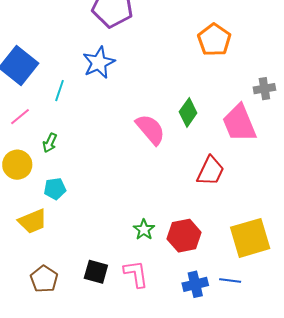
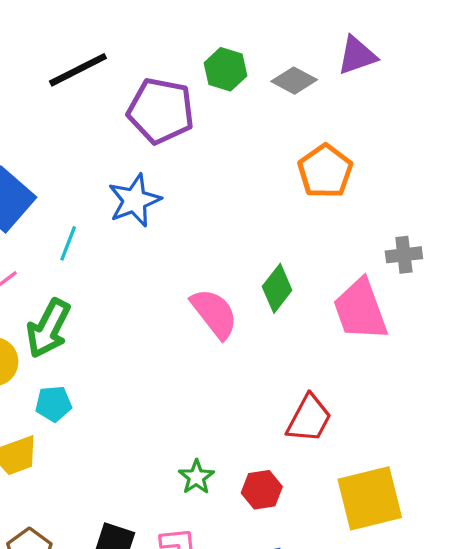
green arrow: (50, 143) -> (48, 328), size x1.8
red trapezoid: (210, 171) -> (309, 419), moved
red hexagon: (184, 236) -> (262, 490), size x0.7

